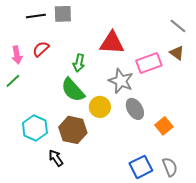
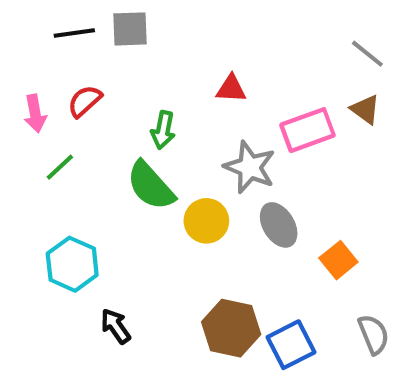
red triangle: (112, 43) -> (231, 89), size x0.6
green line: (13, 81) -> (60, 167), moved
brown hexagon: (73, 130) -> (231, 328), moved
gray semicircle: (170, 167) -> (374, 334), moved

